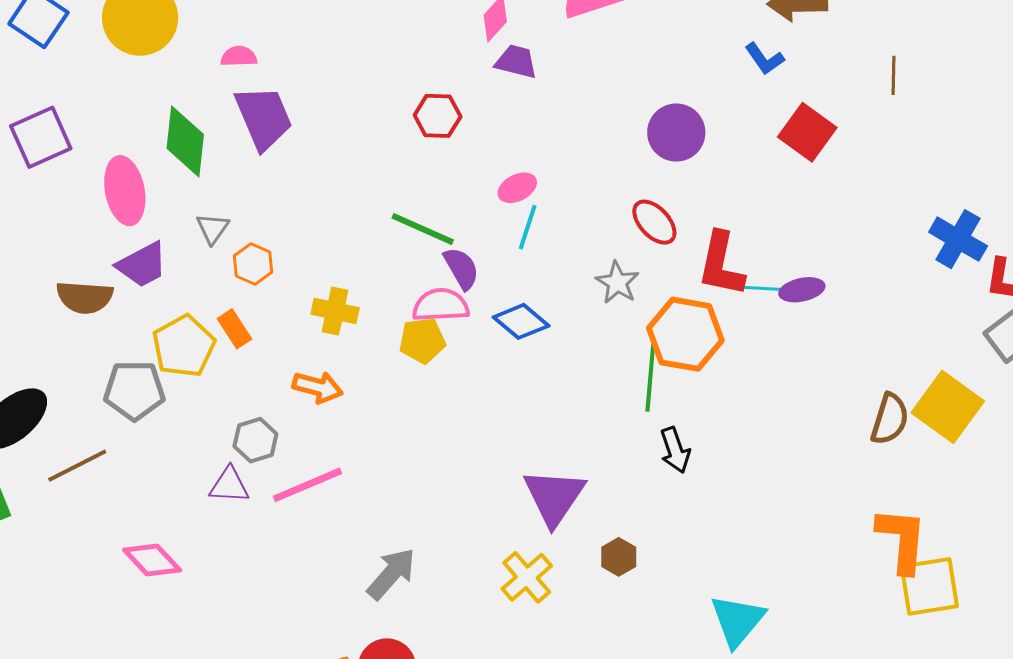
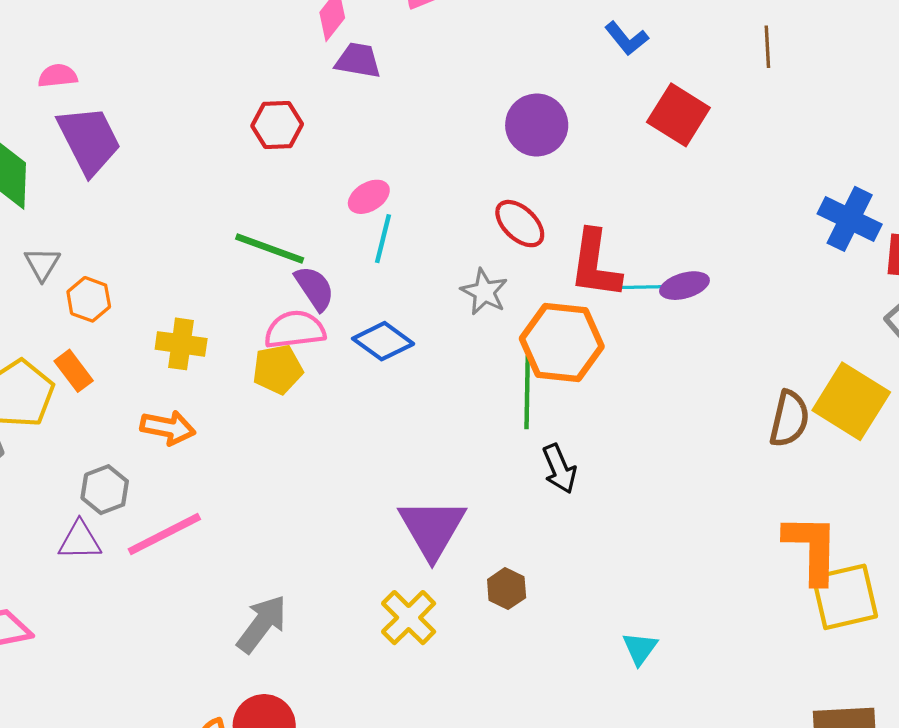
cyan triangle: (737, 621) -> (640, 648), size x0.6

